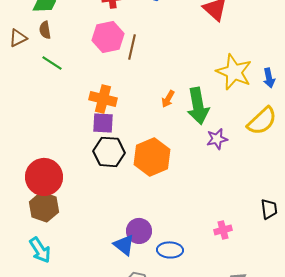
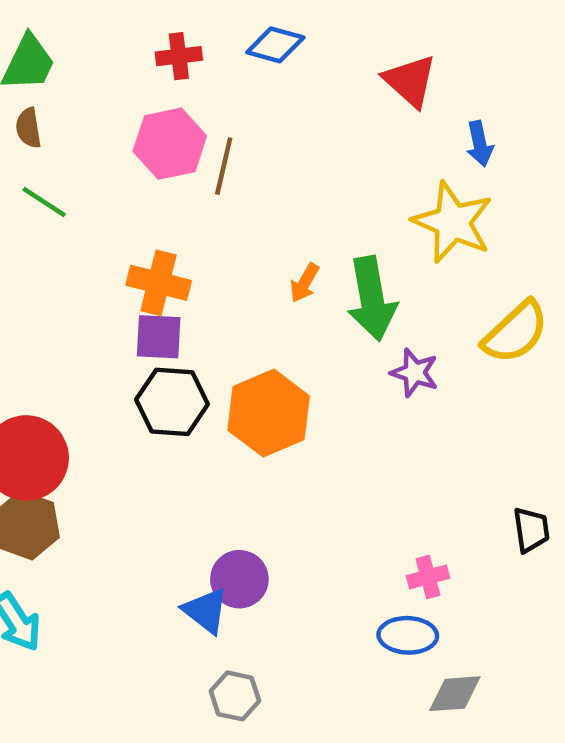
blue arrow: (269, 78) -> (480, 144), moved
purple star: (217, 139) -> (415, 373), turned 30
blue ellipse: (170, 250) -> (408, 635), moved

